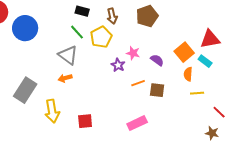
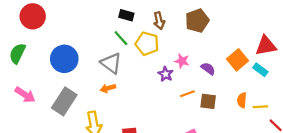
blue circle: (25, 28) -> (64, 59), moved
yellow pentagon: (101, 37) -> (147, 44), turned -30
orange semicircle: (188, 74) -> (242, 100), moved
yellow line: (197, 93) -> (260, 107), moved

